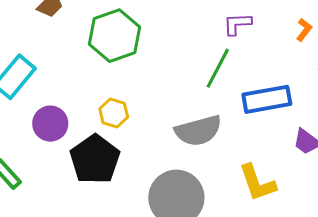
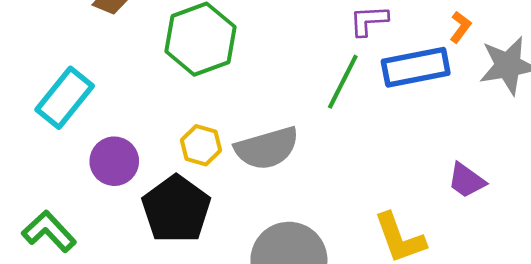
blue rectangle: (267, 99) -> (416, 67), moved
gray semicircle: (198, 131) -> (267, 148), moved

